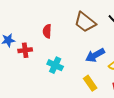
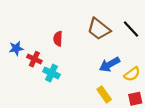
red cross: (25, 50) -> (34, 59), turned 32
cyan cross: (55, 65) -> (52, 73), moved

